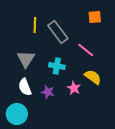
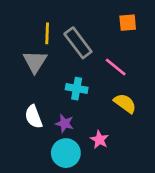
gray triangle: (26, 59) -> (35, 62), moved
pink star: (74, 88) -> (99, 140), moved
cyan circle: (17, 114) -> (66, 153), moved

